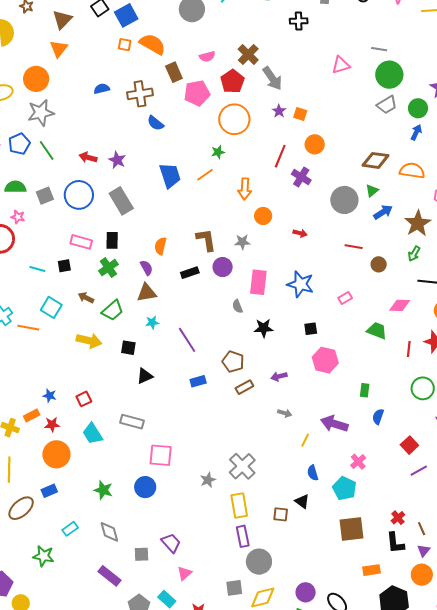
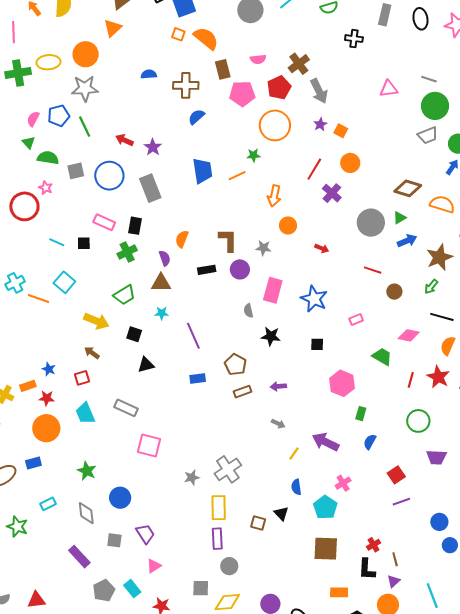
blue semicircle: (155, 123) -> (196, 117), turned 90
brown arrow: (86, 298) -> (92, 353), moved
pink hexagon: (325, 360) -> (342, 383), moved
blue circle: (145, 487) -> (120, 498), moved
gray circle: (259, 562) -> (229, 566), size x0.7

